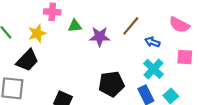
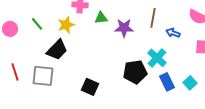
brown line: (131, 26) -> (153, 18), turned -30
cyan cross: (153, 69) -> (157, 58), moved

